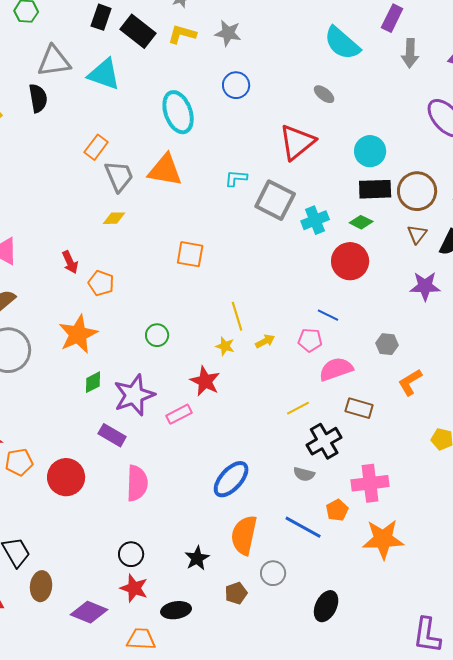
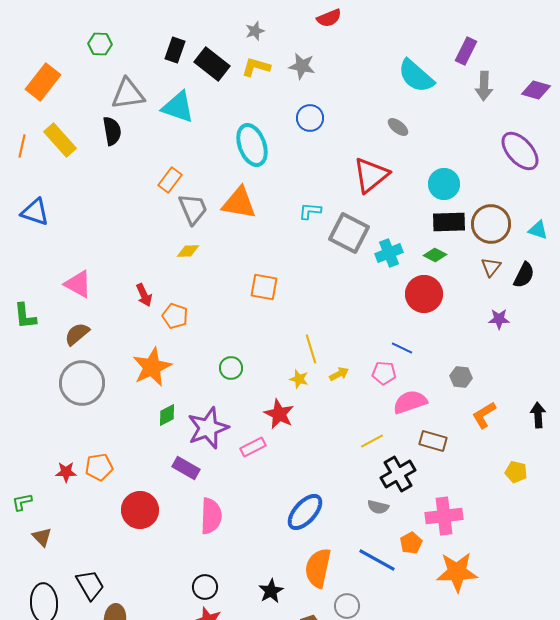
purple star: (425, 286) -> (499, 319), size x0.7
orange pentagon: (19, 462) -> (99, 467), moved

